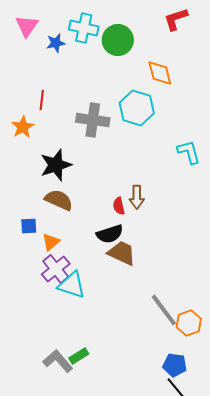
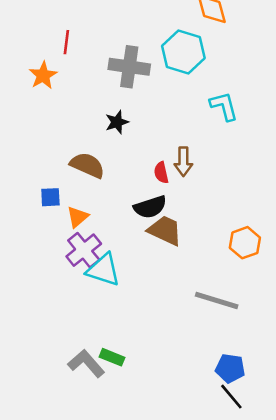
cyan L-shape: (189, 152) -> (224, 106), moved
black star: (56, 165) -> (117, 122), moved, size x0.6
gray line: (164, 310) -> (217, 301), turned -36
orange hexagon: (189, 323) -> (245, 243), moved
green rectangle: (79, 356) -> (112, 357), turned 54

